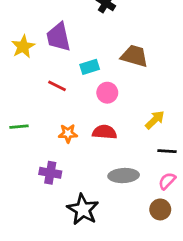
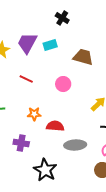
purple trapezoid: (58, 37) -> (27, 43), turned 40
cyan rectangle: (90, 67) -> (50, 45), moved
red semicircle: (105, 132) -> (55, 126), moved

